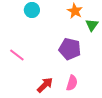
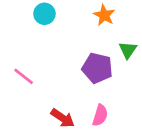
green triangle: (92, 25) -> (128, 50), moved
red arrow: (45, 85) -> (63, 118), turned 78

